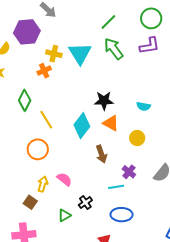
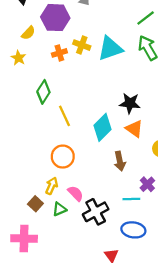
cyan triangle: (80, 54) -> (110, 48), turned 35
orange cross: (44, 71) -> (59, 53), moved
orange circle: (38, 149) -> (63, 157), moved
pink semicircle: (64, 179) -> (76, 193), moved
black cross: (85, 203) -> (96, 212), size x1.6
green triangle: (64, 215) -> (59, 209), moved

